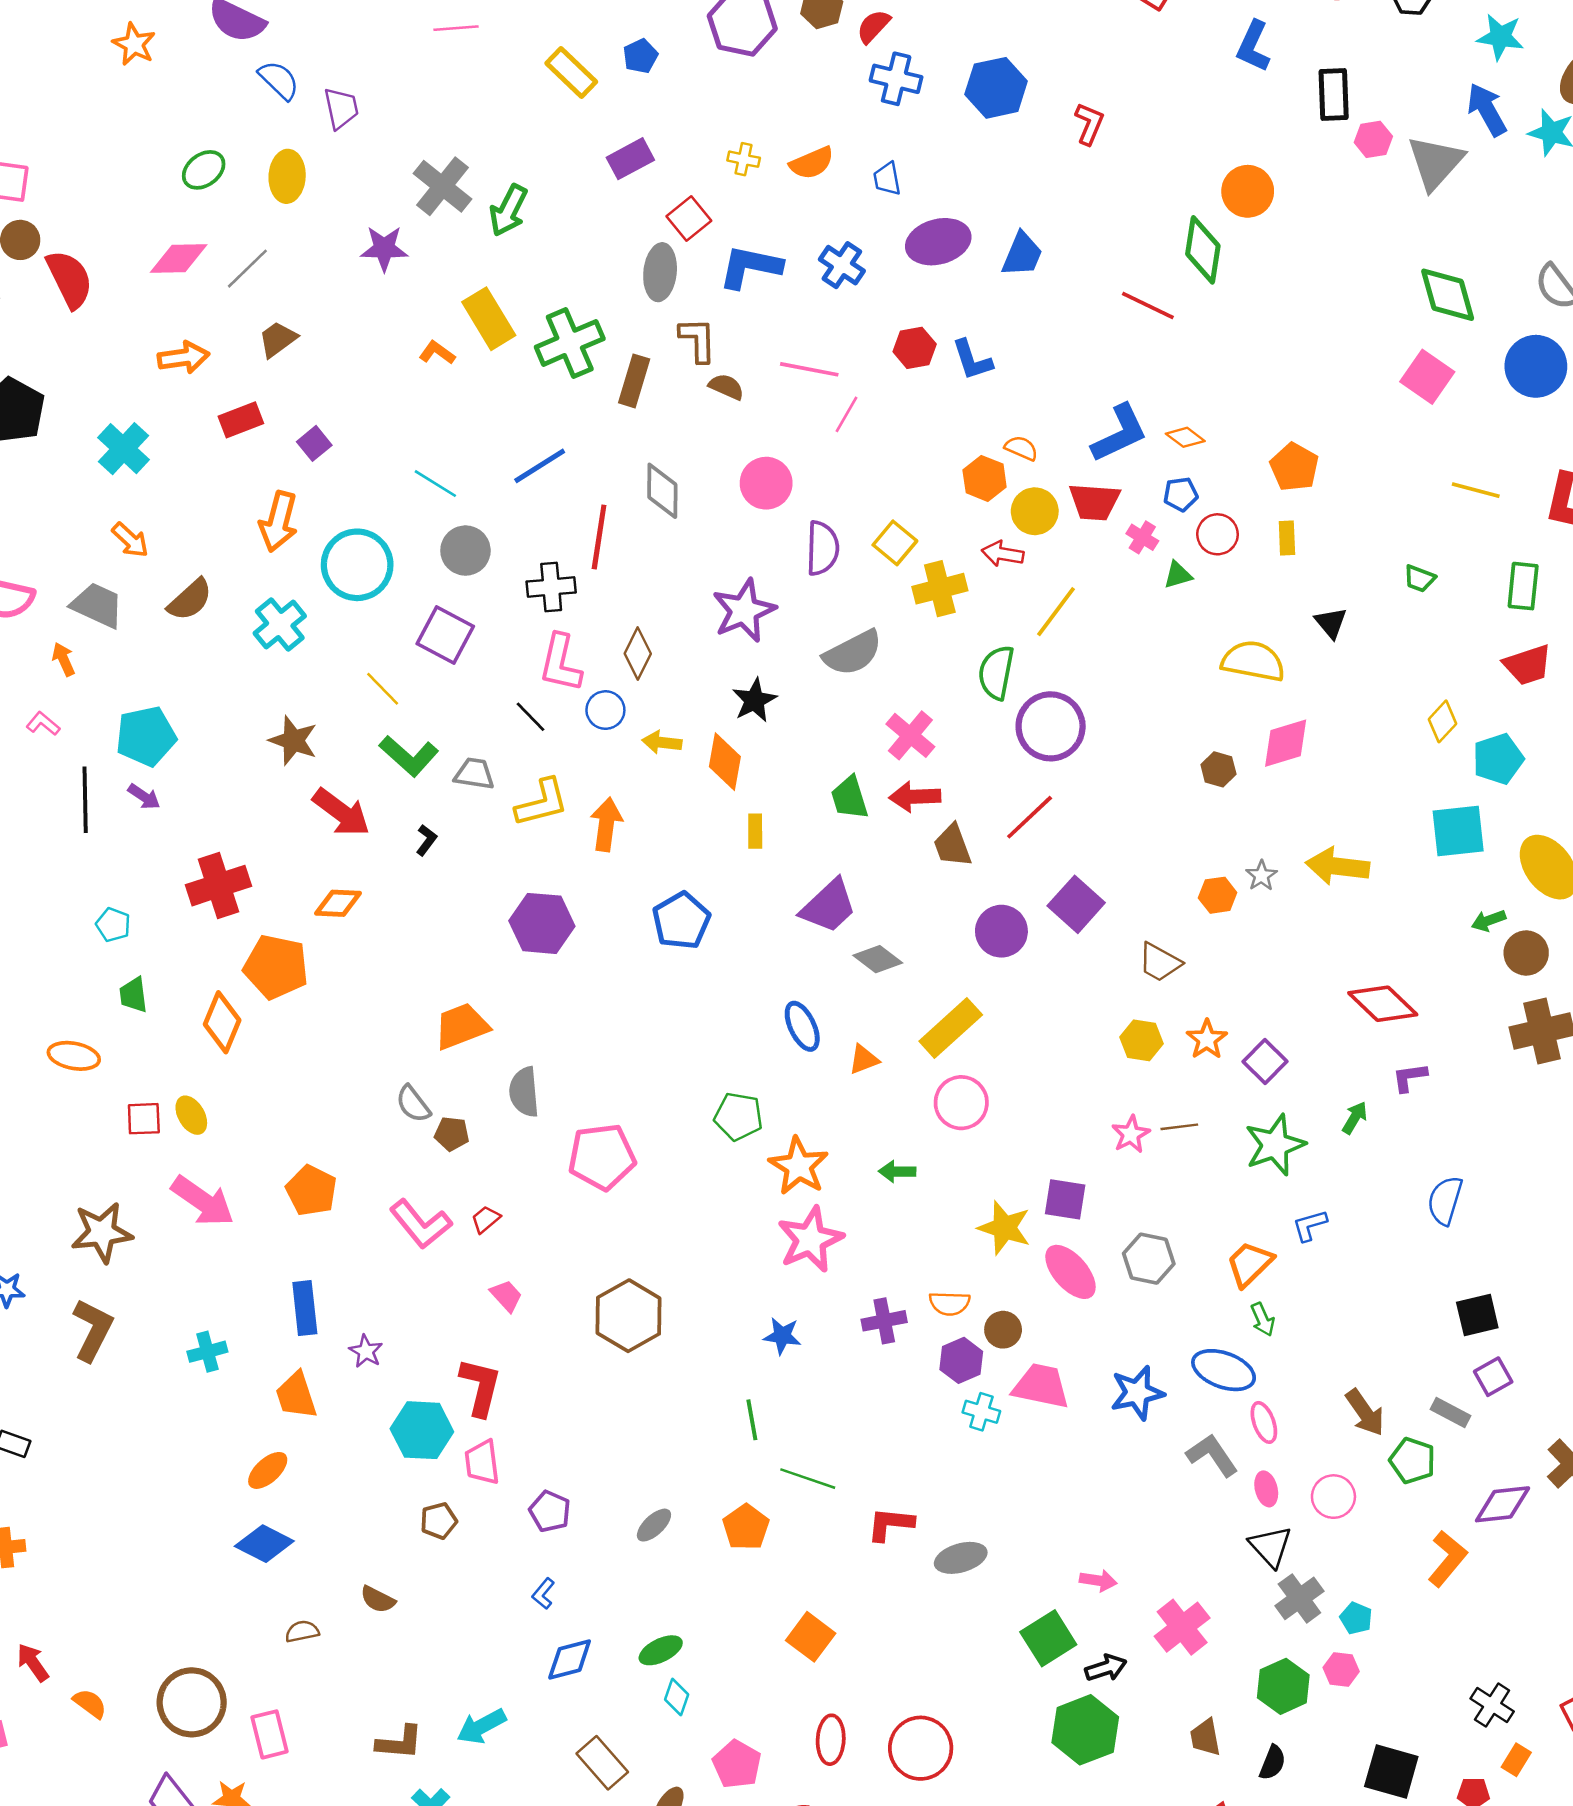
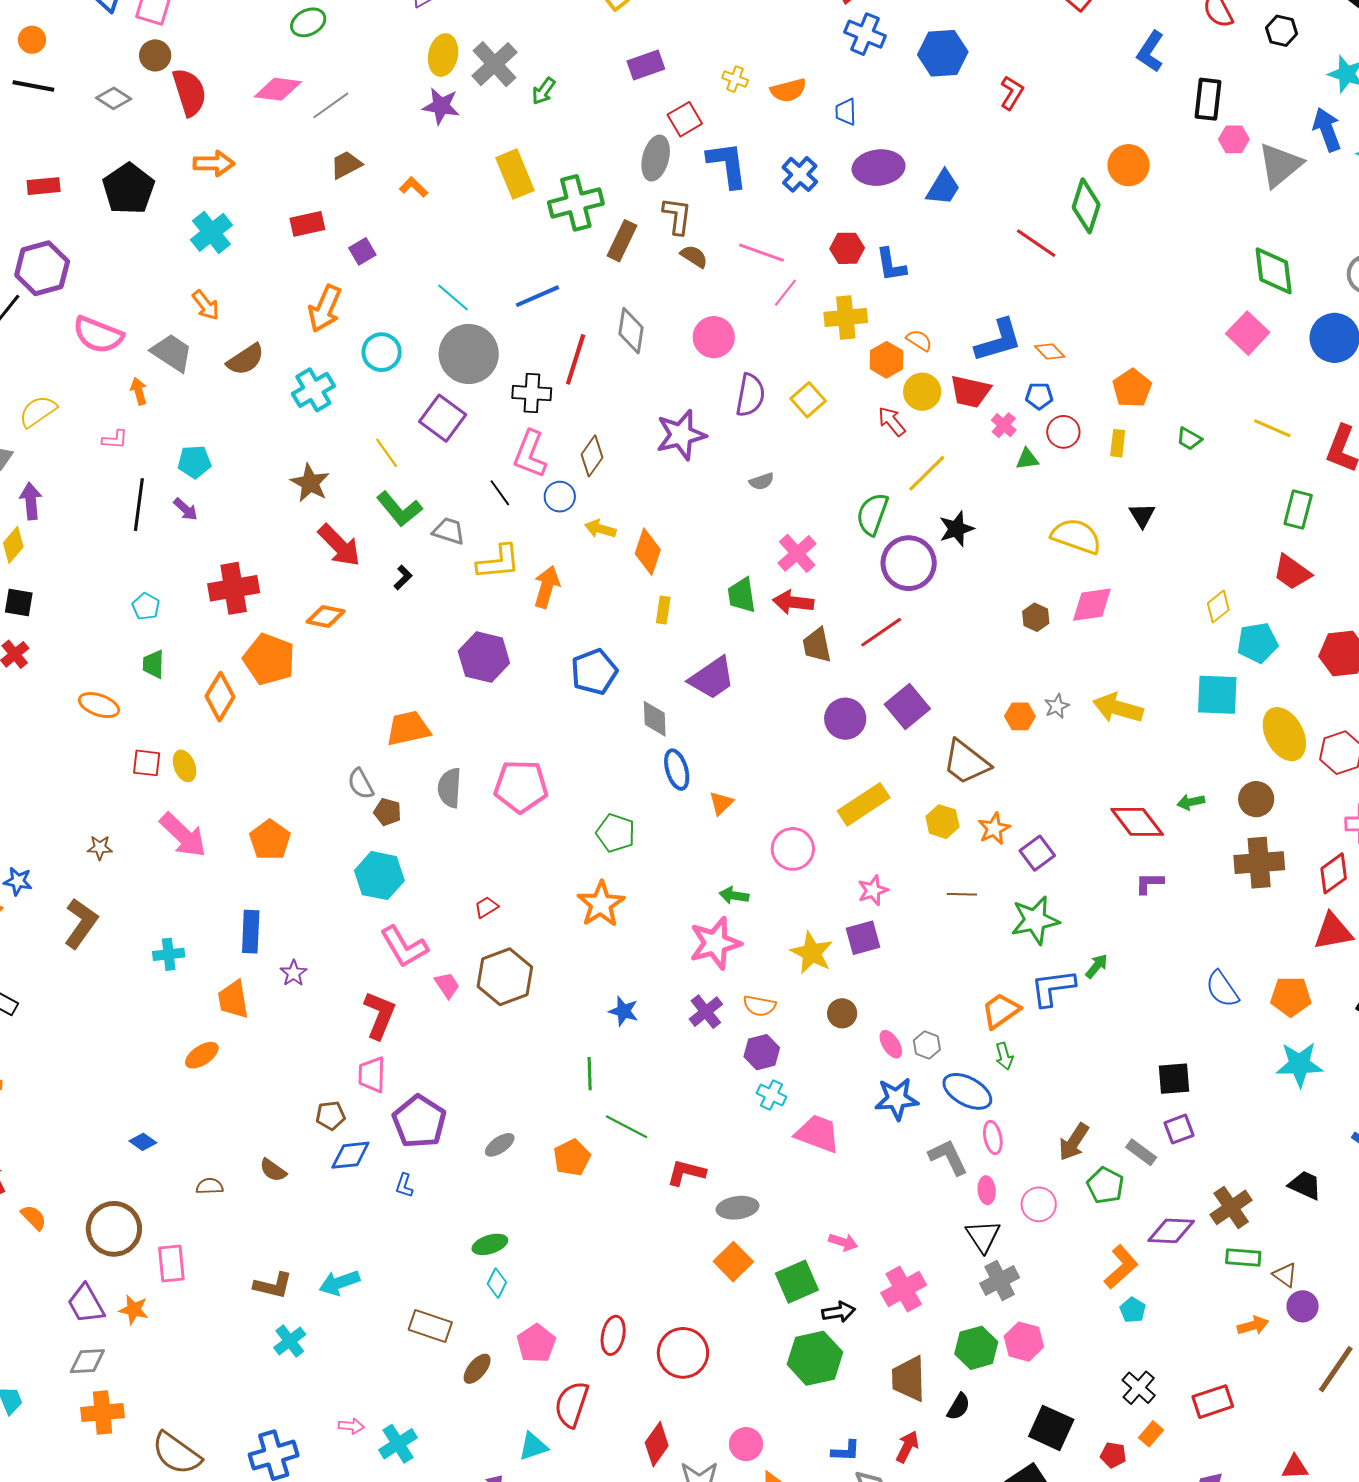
yellow ellipse: (287, 176) -> (443, 55), moved
green arrow: (508, 210) -> (544, 91), size x0.7
blue L-shape: (750, 267) -> (727, 165), turned 62
orange L-shape: (437, 353) -> (414, 187), moved
orange arrow: (183, 357) -> (214, 163), moved
gray circle: (465, 551) -> (469, 354), size x1.5
red arrow: (1003, 554) -> (892, 421), turned 32
cyan circle: (357, 565) -> (382, 352), size x0.7
green trapezoid: (1419, 579) -> (1189, 439), moved
yellow cross: (940, 589) -> (846, 317), moved
gray semicircle: (853, 653) -> (762, 481), size x0.5
red trapezoid: (1528, 665) -> (1292, 572), turned 45
black star: (754, 700) -> (956, 529), moved
pink L-shape: (43, 724) -> (115, 439), turned 136
cyan pentagon: (146, 736) -> (194, 462), size x0.7
green arrow: (1489, 921) -> (1191, 802), moved
gray diamond: (878, 959) -> (655, 719), moved, turned 42
brown trapezoid: (1160, 962) -> (966, 762), size x1.4
yellow rectangle: (951, 1028) -> (864, 804), moved
orange triangle: (864, 1059) -> (721, 803), turned -32
green arrow: (1355, 1118) -> (1097, 966), moved
pink star: (1131, 1134) -> (873, 890), moved
pink pentagon: (602, 1157) -> (521, 786), moved
orange star: (799, 1166) -> (601, 904), moved
purple square: (1065, 1199) -> (863, 938), turned -33
blue semicircle: (1445, 1200) -> (1222, 989), moved, turned -60
red trapezoid: (486, 1219) -> (486, 907), moved
pink L-shape: (421, 1224) -> (404, 947), moved
blue L-shape: (1310, 1225) -> (1053, 988), size x1.6
brown star: (102, 1232) -> (100, 848), size x0.5
pink star: (810, 1239) -> (715, 943), moved
gray hexagon: (1149, 1259) -> (927, 1045), moved, size x0.7
pink ellipse: (1070, 1272) -> (891, 1044), moved, size x0.6
pink trapezoid: (506, 1296) -> (447, 985), moved
purple cross: (884, 1321) -> (706, 1012), turned -36
brown circle: (1003, 1330) -> (842, 1013), moved
pink trapezoid: (1041, 1386) -> (818, 1134), moved
brown arrow: (1365, 1413) -> (1074, 1142), turned 60
cyan hexagon: (422, 1430) -> (379, 876), moved
purple pentagon: (550, 1511) -> (419, 1121), size x1.6
blue diamond: (264, 1544) -> (143, 1142), moved, size x0.6
blue L-shape: (543, 1594) -> (404, 1185), turned -30
cyan pentagon: (1356, 1618) -> (1133, 1310), moved
orange square: (811, 1637) -> (733, 1262), moved
blue diamond: (570, 1660) -> (350, 1155), moved
pink hexagon: (1341, 1670) -> (1024, 1342), size x1.4
brown trapezoid: (1205, 1737) -> (909, 1379), size x1.5
brown rectangle: (602, 1763) -> (430, 1326), turned -39

